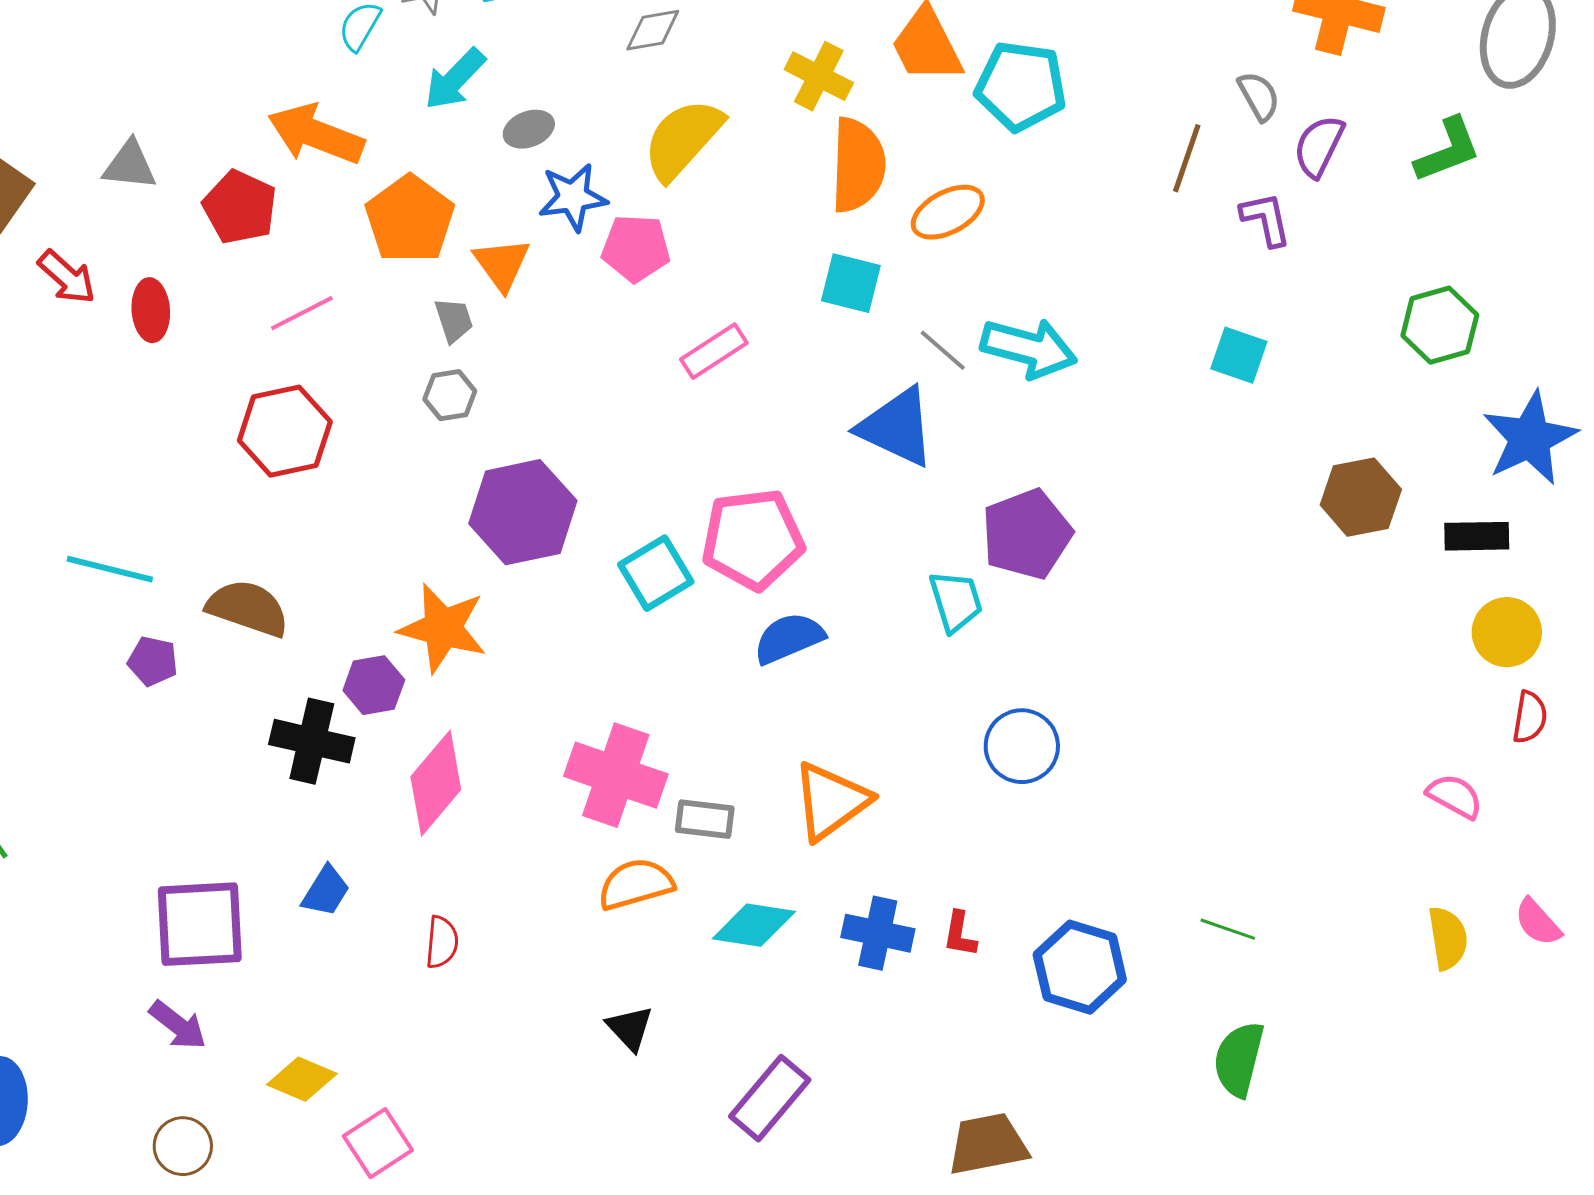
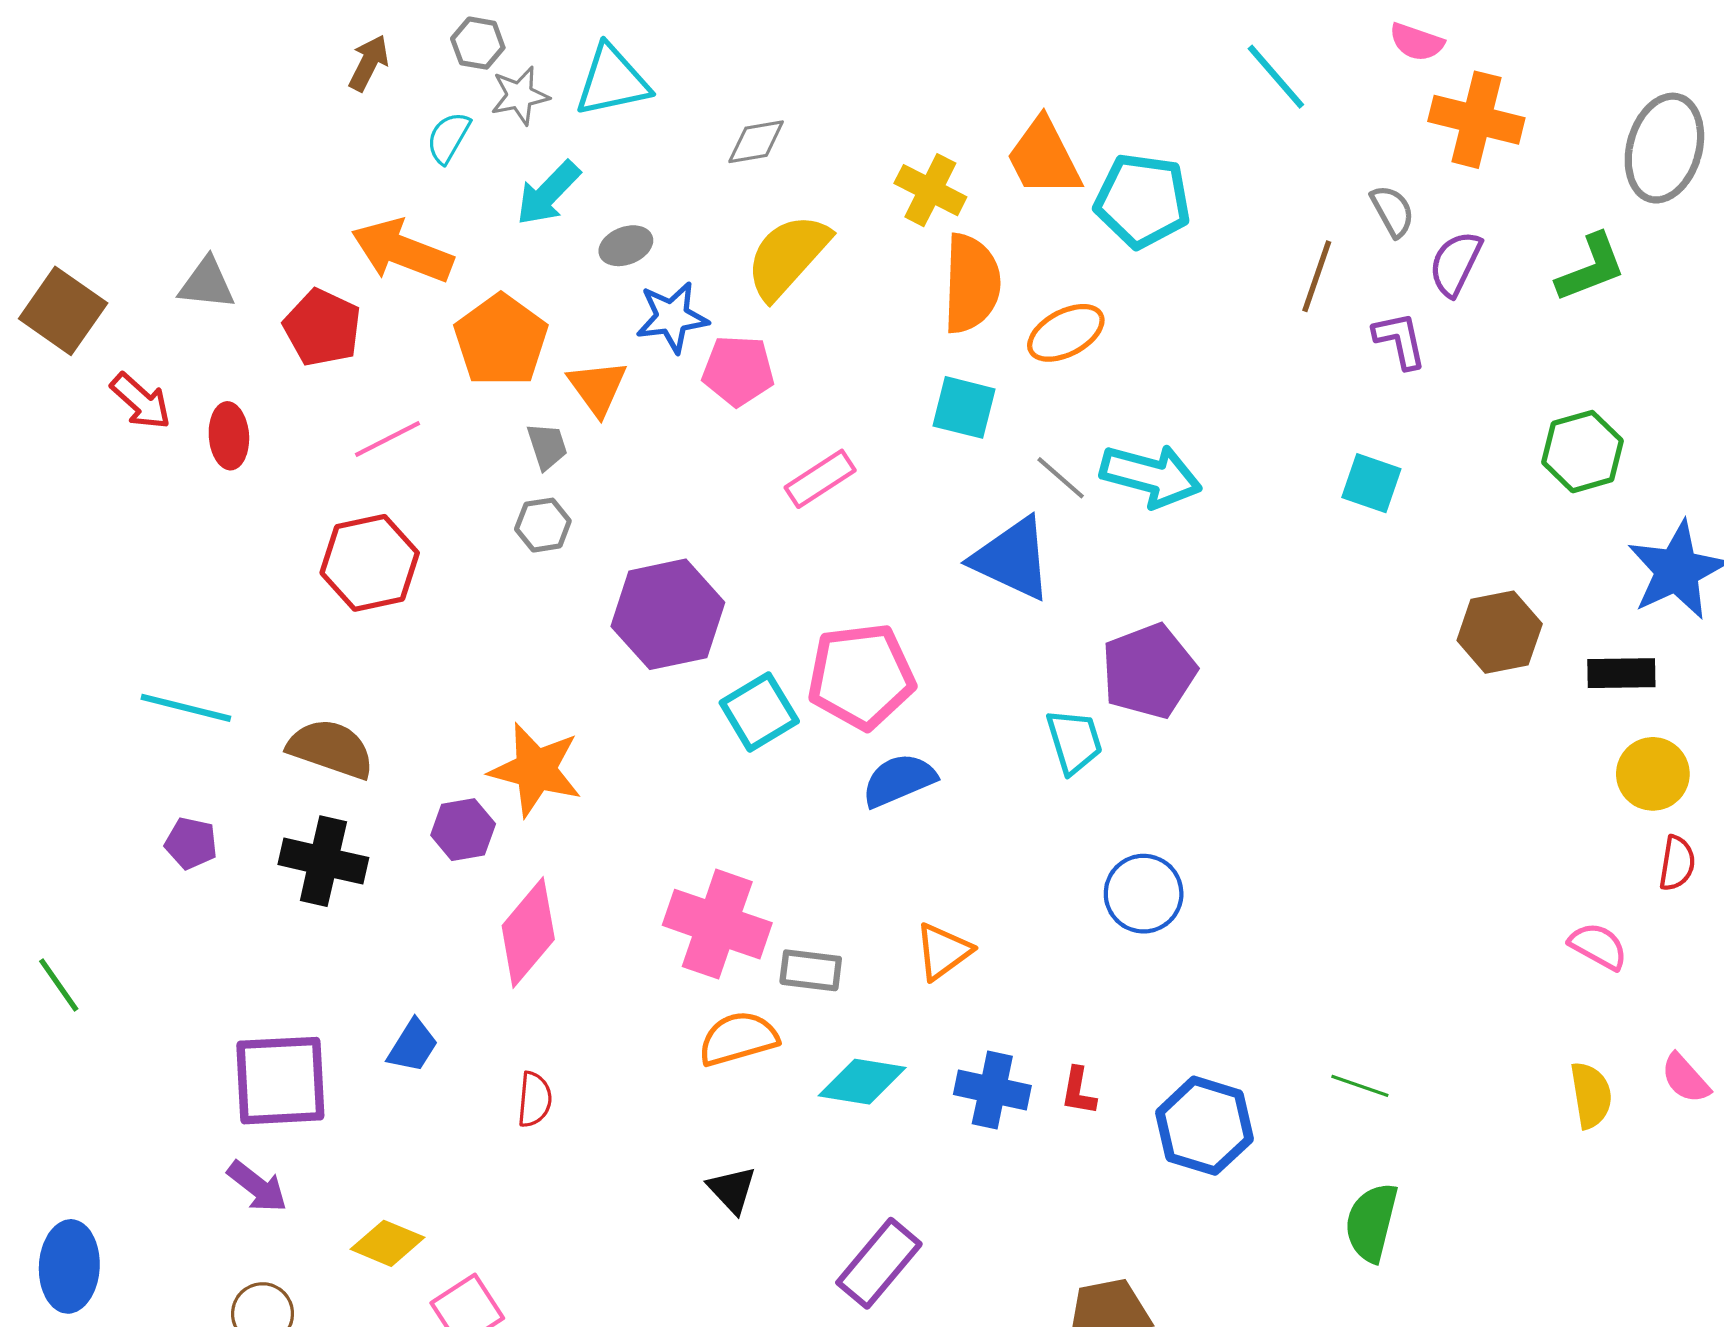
purple hexagon: (523, 512) -> (668, 614), moved
purple pentagon: (153, 661) -> (191, 843), moved
black cross: (312, 741) -> (323, 861), moved
orange triangle: (831, 801) -> (943, 951), size x0.7

